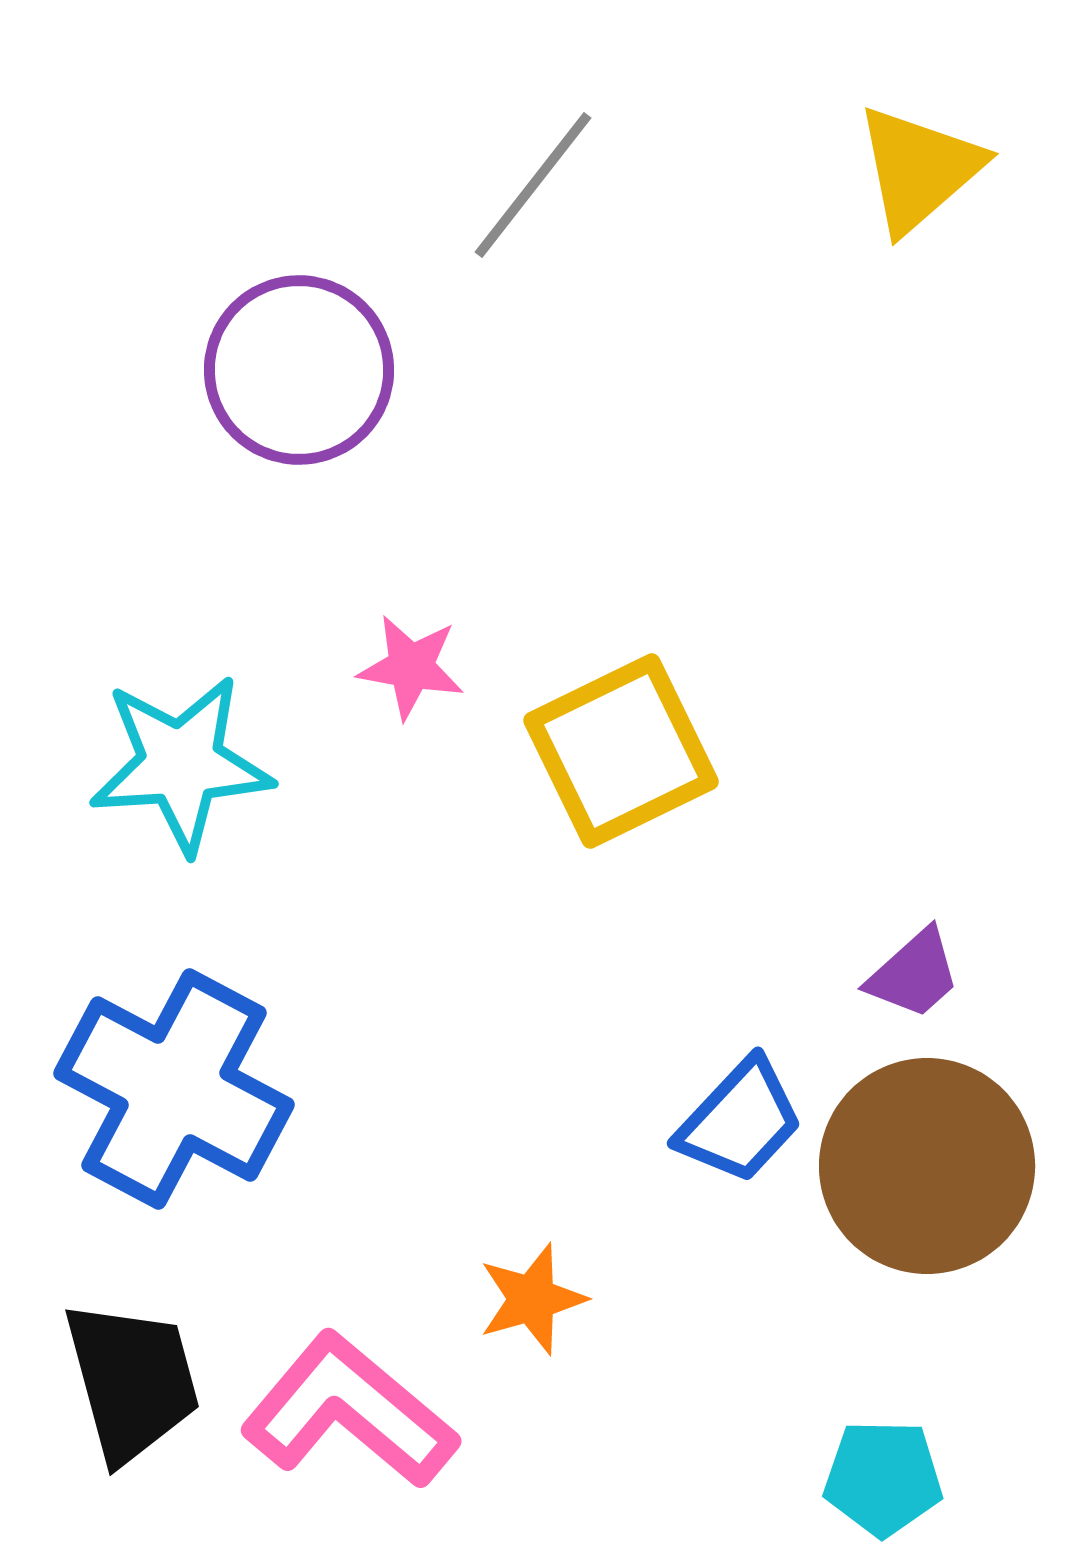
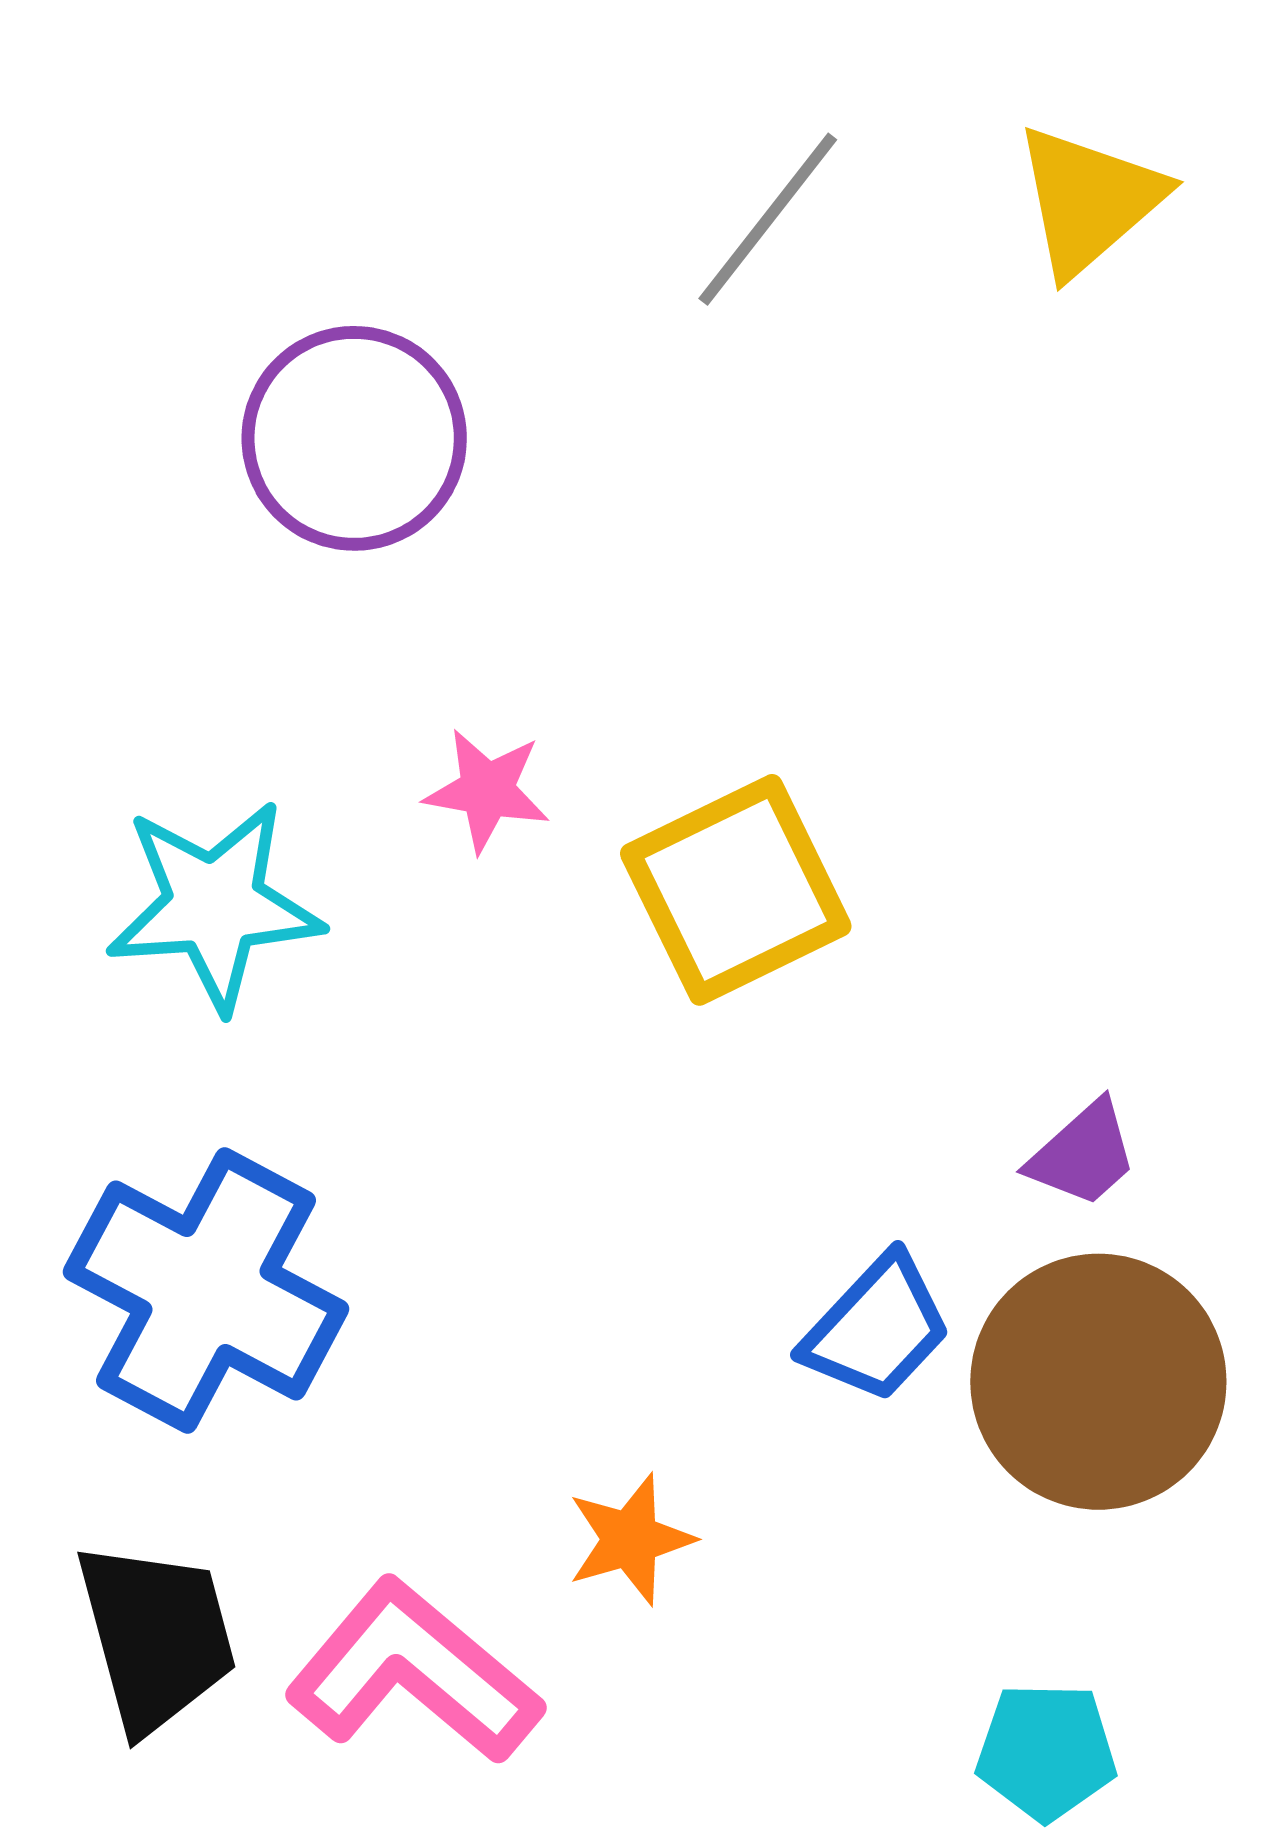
gray line: (533, 185) -> (768, 219), moved

